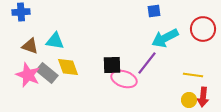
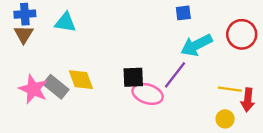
cyan triangle: (55, 41) -> (65, 22), moved
brown triangle: (30, 46) -> (24, 34), moved, turned 42
red arrow: (203, 97) -> (248, 100), moved

